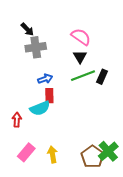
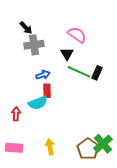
black triangle: (80, 57) -> (67, 54), moved
green line: (83, 76) -> (79, 72), turned 45
pink rectangle: (26, 152) -> (14, 148), moved, turned 54

